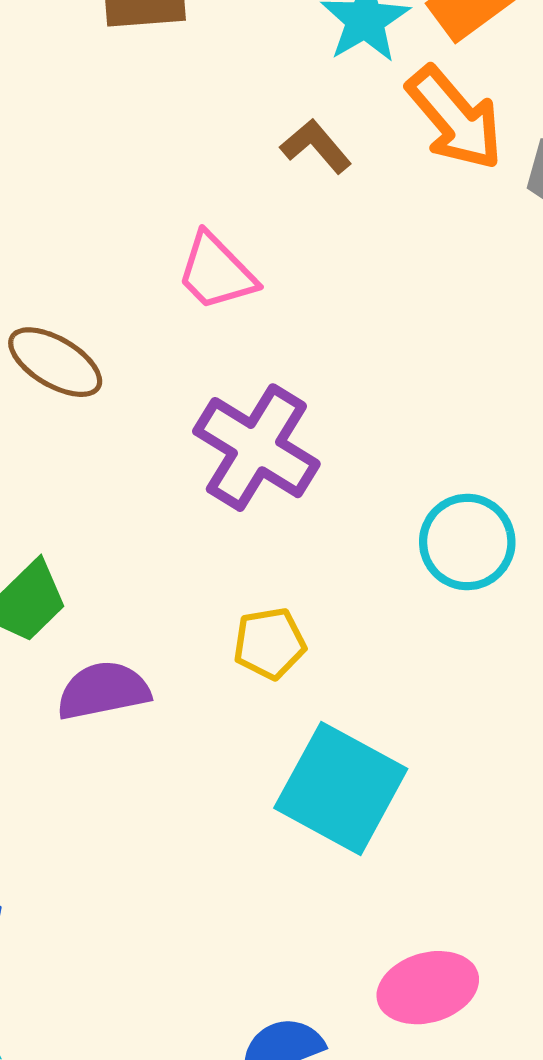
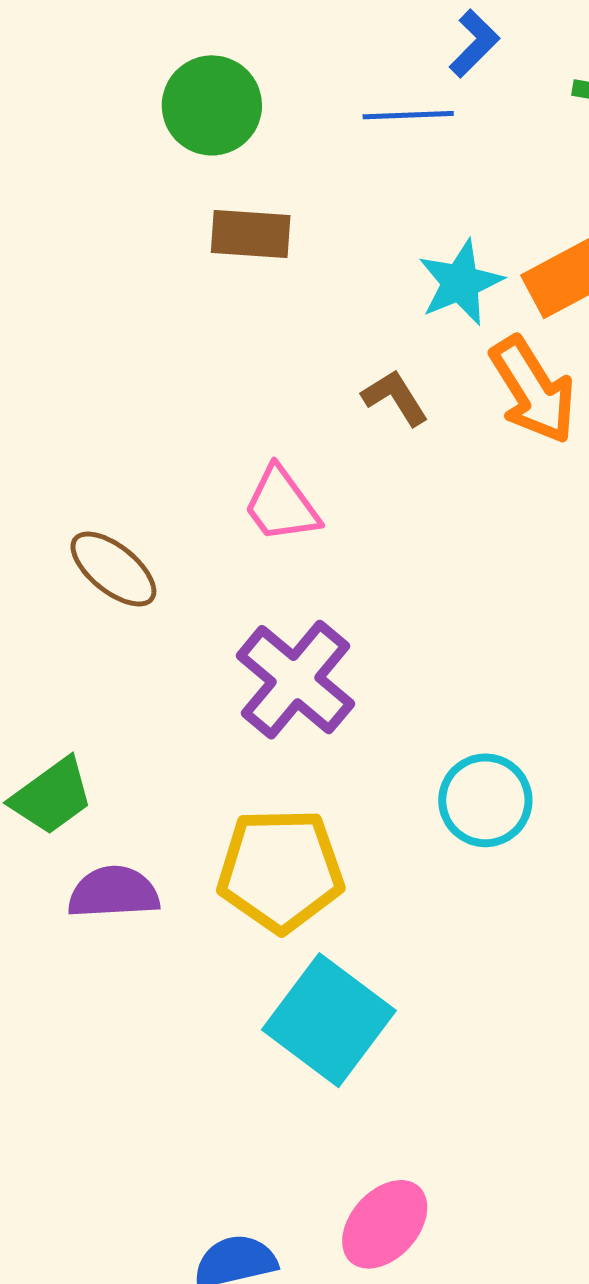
yellow pentagon: (269, 643) -> (280, 870), size x1.8
pink ellipse: (428, 988) -> (385, 1224), turned -40

